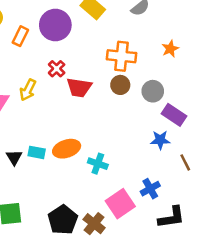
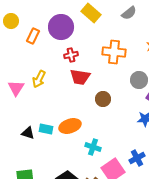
red cross: (57, 69) -> (71, 55), moved, turned 32
brown circle: (120, 85) -> (103, 99), moved
black triangle: (14, 157) -> (28, 133), turned -40
cyan cross: (98, 164) -> (93, 147), moved

